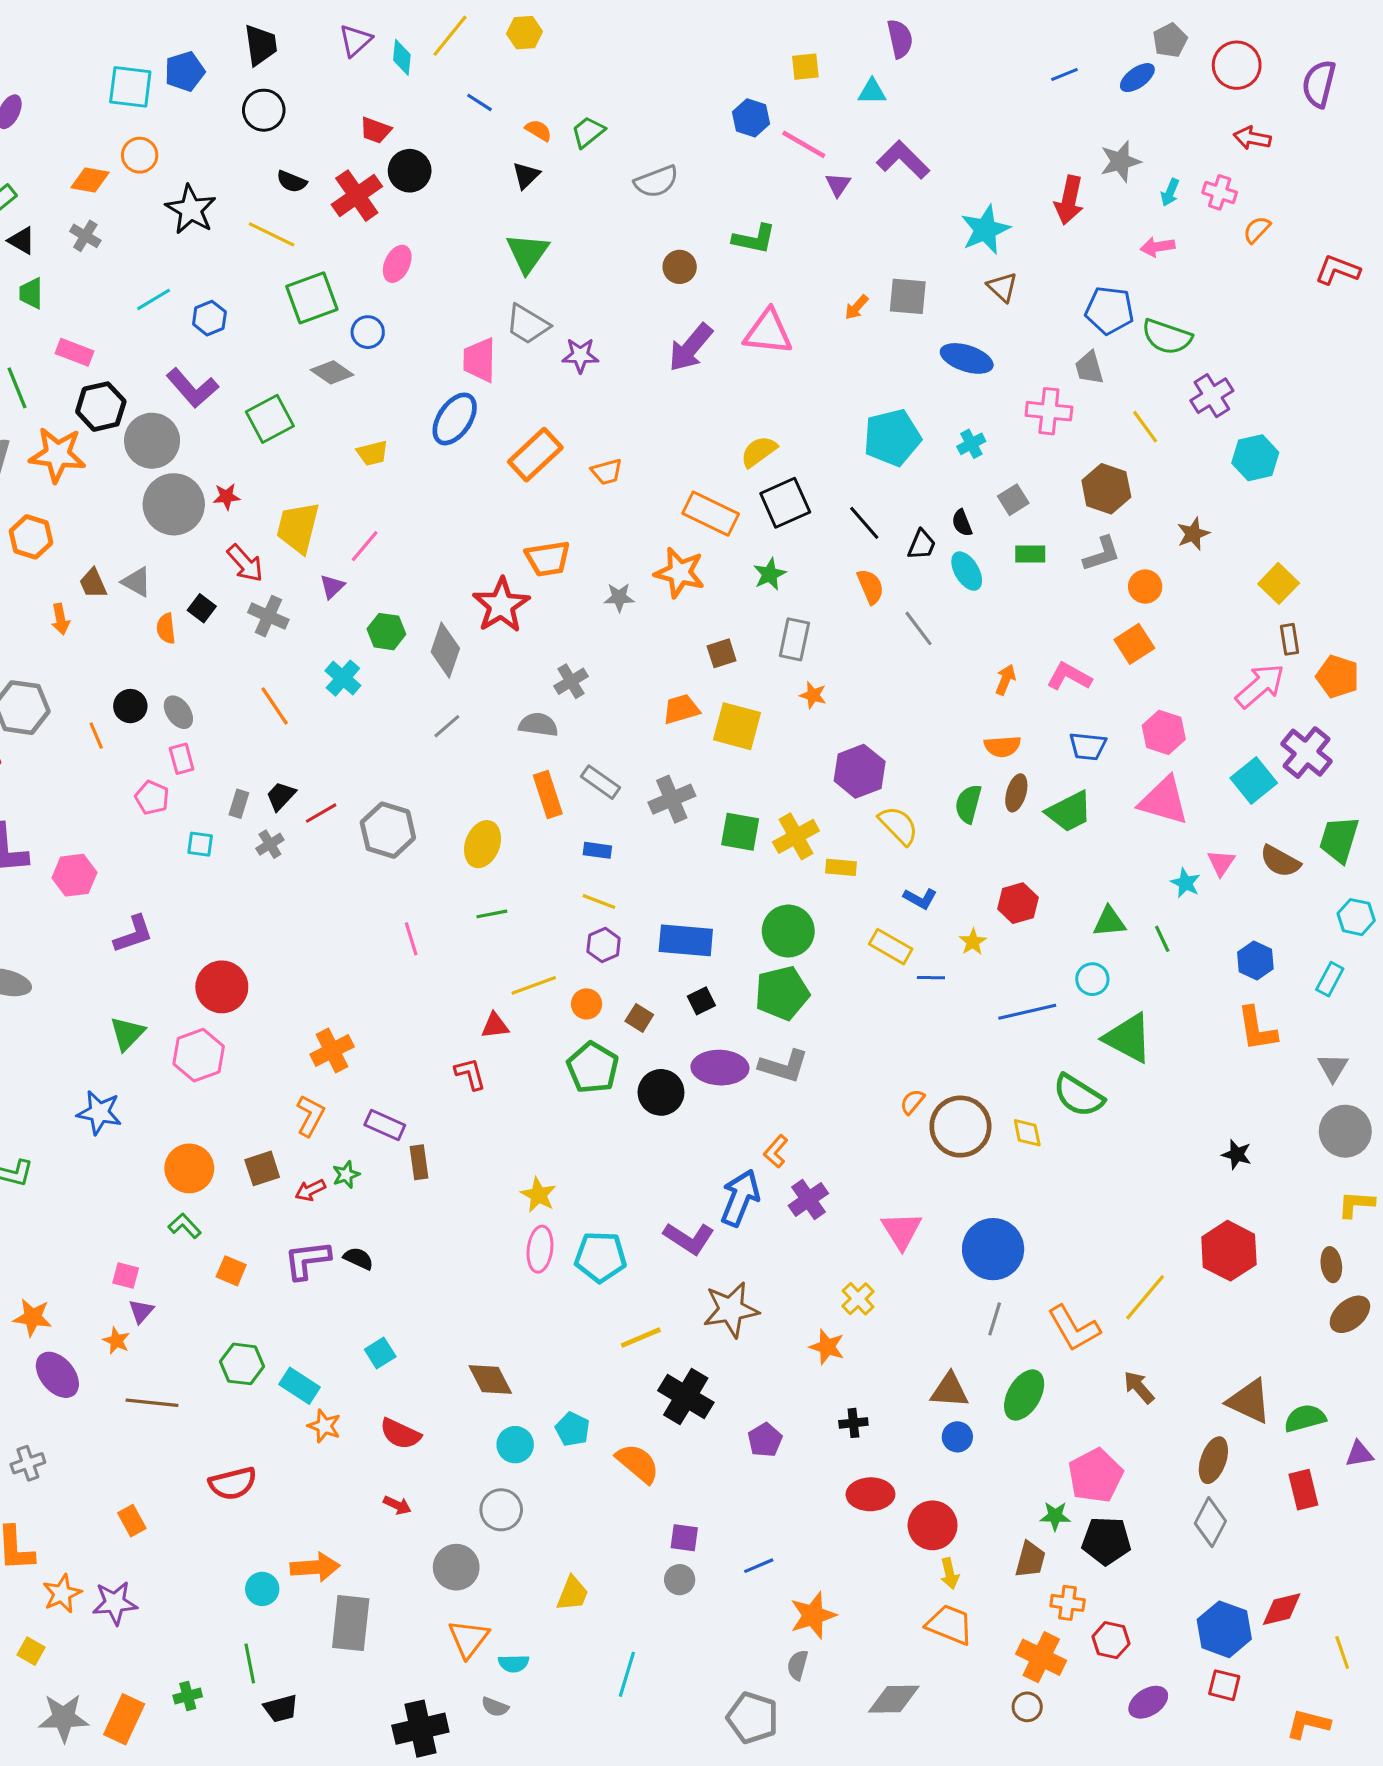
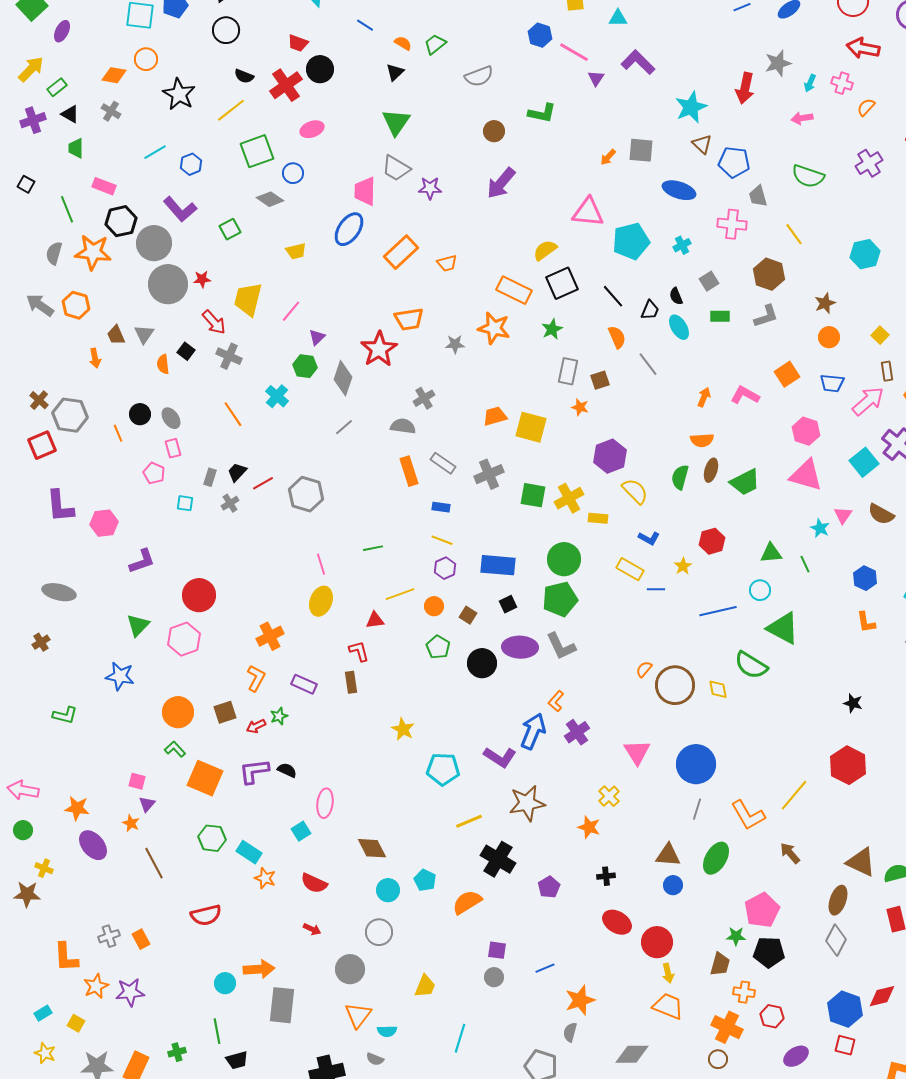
red arrow: (1252, 138) -> (863, 48), size x1.4
yellow line: (272, 234) -> (231, 110), turned -64
pink ellipse: (397, 264) -> (312, 129), turned 45
blue pentagon: (1109, 310) -> (734, 162), moved
pink triangle: (768, 332) -> (588, 212), moved
purple cross: (1212, 396) -> (869, 163), moved
green square: (270, 419) -> (230, 229), size x0.7
gray triangle: (137, 582) -> (144, 334), turned 35
yellow square: (1279, 583) -> (880, 335), size x0.7
purple triangle: (332, 587) -> (317, 337), moved
orange circle: (1145, 587) -> (829, 337), moved
brown square: (722, 653) -> (600, 380), moved
blue trapezoid: (1088, 746) -> (832, 383), moved
yellow ellipse: (483, 844) -> (321, 601), moved
orange L-shape: (1257, 1029) -> (866, 622), size x0.7
gray L-shape: (784, 1066) -> (561, 646), turned 48
green pentagon: (593, 1068) -> (438, 647), size x0.7
brown rectangle: (419, 1162) -> (351, 682), moved
pink ellipse: (540, 1249) -> (325, 803), moved
orange square: (231, 1271) -> (205, 778), size x1.8
brown line: (152, 1403) -> (154, 863), turned 56
gray cross: (28, 1463) -> (109, 936), moved
orange semicircle: (638, 1463) -> (467, 902), turned -72
red ellipse: (870, 1494) -> (617, 922), turned 32

